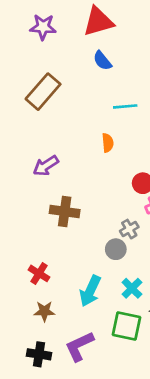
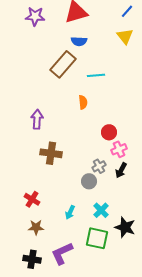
blue semicircle: (102, 61) -> (79, 41), turned -49
brown rectangle: (43, 92) -> (63, 64), moved
purple arrow: (46, 166) -> (37, 119), turned 126
cyan arrow: (90, 291) -> (70, 212), size x0.6

